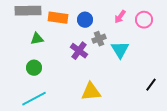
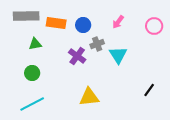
pink circle: (144, 20) -> (154, 26), moved

